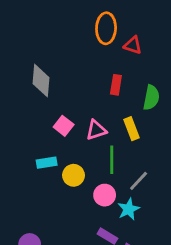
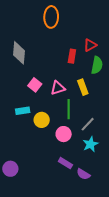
orange ellipse: (106, 28) -> (51, 17), moved
red triangle: (133, 45) -> (90, 45), moved, turned -48
cyan star: (129, 209) -> (90, 144), moved

